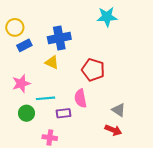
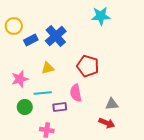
blue cross: (59, 38) -> (56, 36), turned -30
blue rectangle: (24, 45) -> (31, 40), moved
yellow triangle: (52, 62) -> (48, 68), moved, turned -40
gray triangle: (119, 110) -> (112, 104), turned -40

